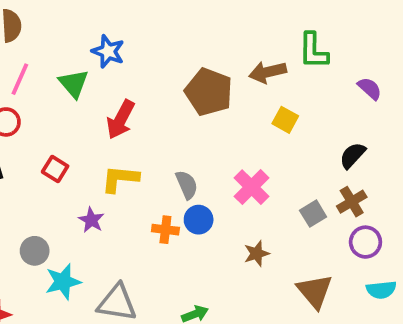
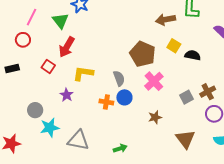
brown pentagon: (209, 92) -> (143, 54), moved
red arrow: (121, 120) -> (67, 47), moved
black semicircle: (353, 155) -> (193, 55), moved, turned 56

